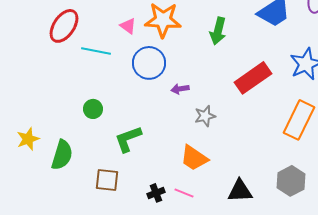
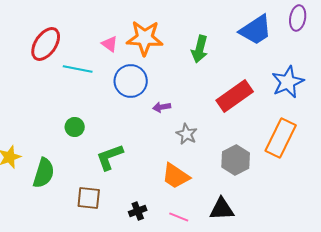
gray star: (205, 116) -> (187, 134), turned -30
gray hexagon: (291, 181) -> (236, 160), moved
pink line: (184, 193) -> (179, 217), moved

